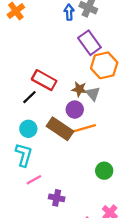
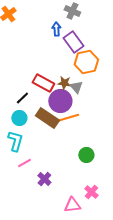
blue arrow: (69, 12) -> (56, 29), moved
red rectangle: (44, 80) -> (43, 83), moved
black line: (29, 97) -> (22, 98), moved
purple circle: (75, 110) -> (60, 101), size x1.5
purple cross: (57, 198) -> (44, 179), turned 32

